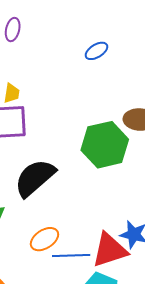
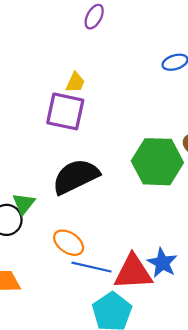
orange ellipse: (44, 239) -> (69, 243), turned 52

